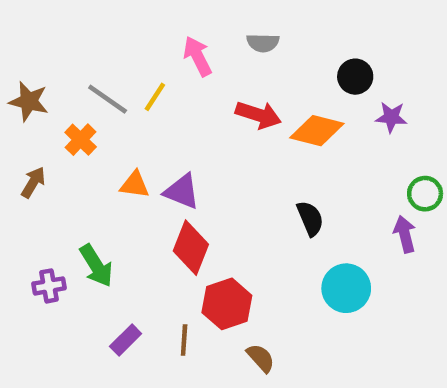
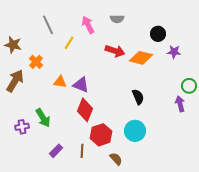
gray line: (108, 99) -> (48, 25), moved, turned 30
brown arrow: (33, 182) -> (15, 81), size x1.6
cyan circle: (346, 288) -> (135, 131), moved

